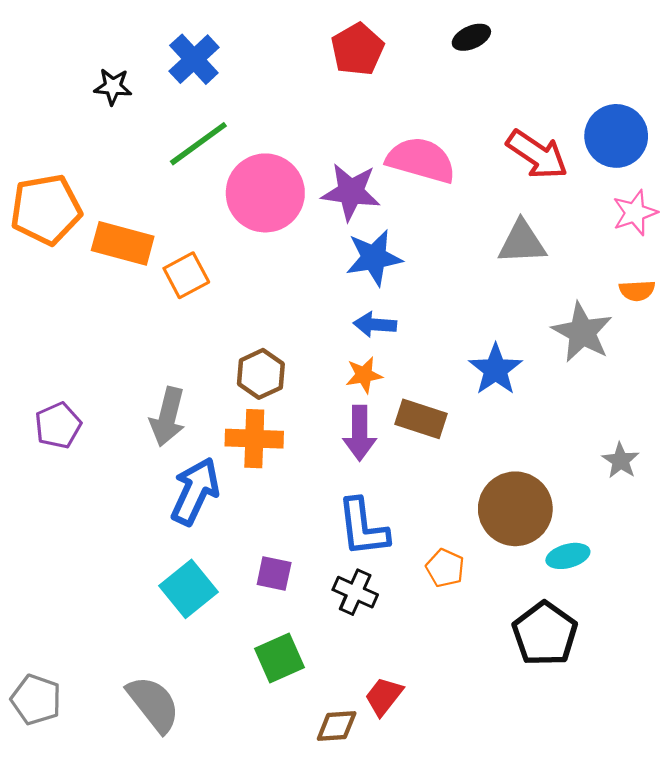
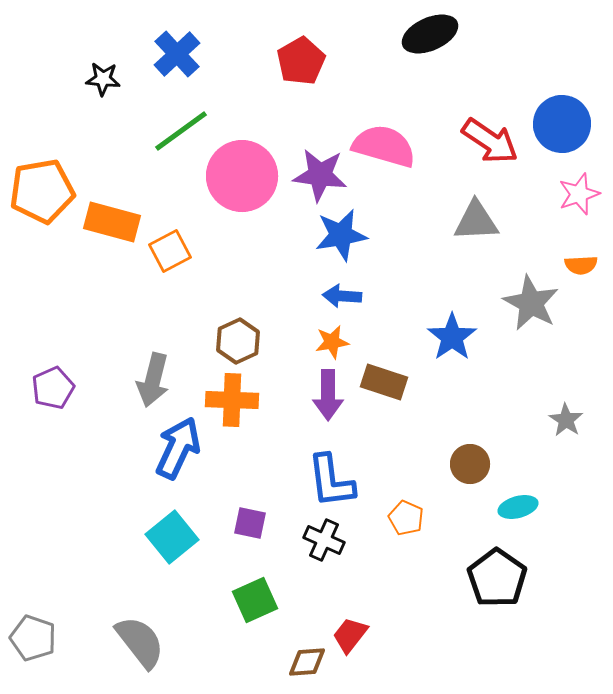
black ellipse: (471, 37) -> (430, 34), size x1.6
red pentagon: (357, 49) -> (301, 61), moved
brown circle: (515, 509) -> (470, 464), size x0.6

